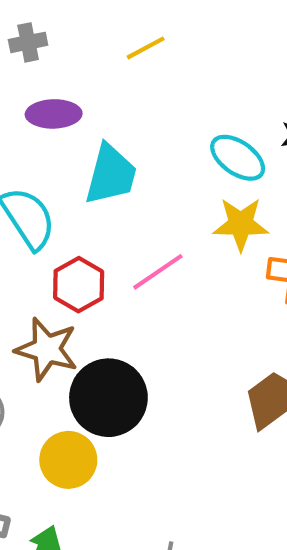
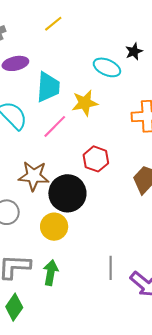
yellow star: (241, 224) -> (85, 103), moved
pink line: (158, 272) -> (55, 126), moved
red hexagon: (79, 285) -> (96, 159), moved

